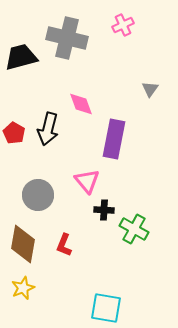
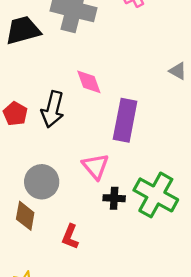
gray triangle: (150, 89) -> (178, 71), moved, turned -36
green cross: (134, 229) -> (156, 195), moved, size x1.4
brown diamond: (23, 244) -> (25, 216), moved, size x0.7

